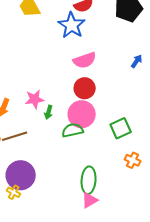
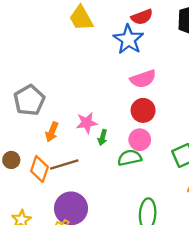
pink circle: (82, 114) -> (140, 140), size x0.7

